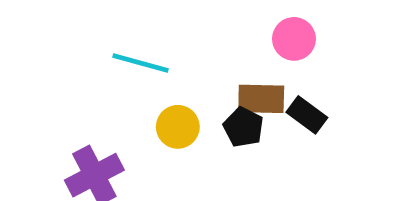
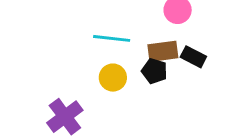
cyan line: (141, 63) -> (112, 38), moved

